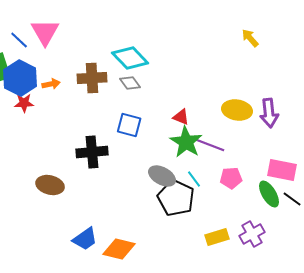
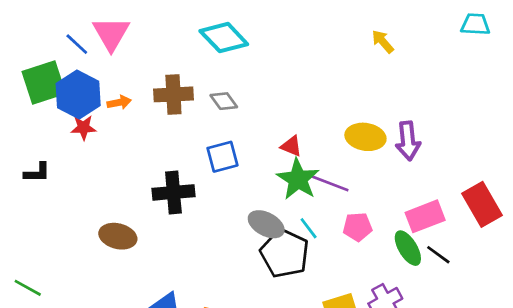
cyan diamond: (130, 58) -> (224, 38), moved
blue square: (129, 125) -> (222, 157), turned -30
pink rectangle: (282, 170) -> (425, 216), turned -32

